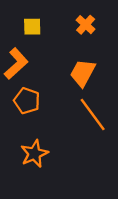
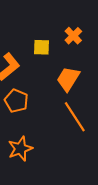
yellow square: (32, 27) -> (41, 47), moved

